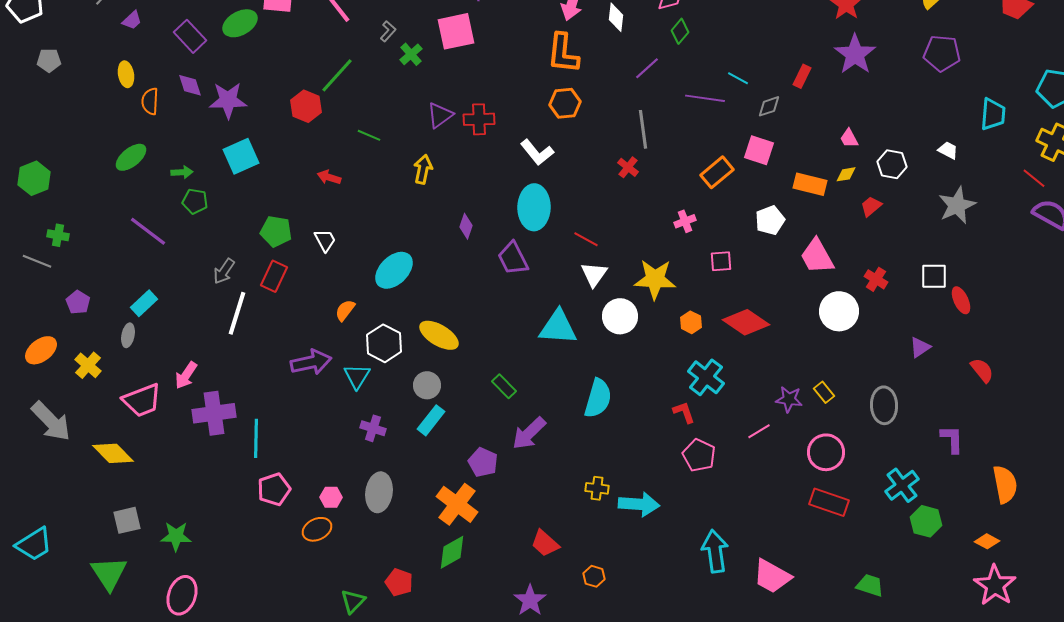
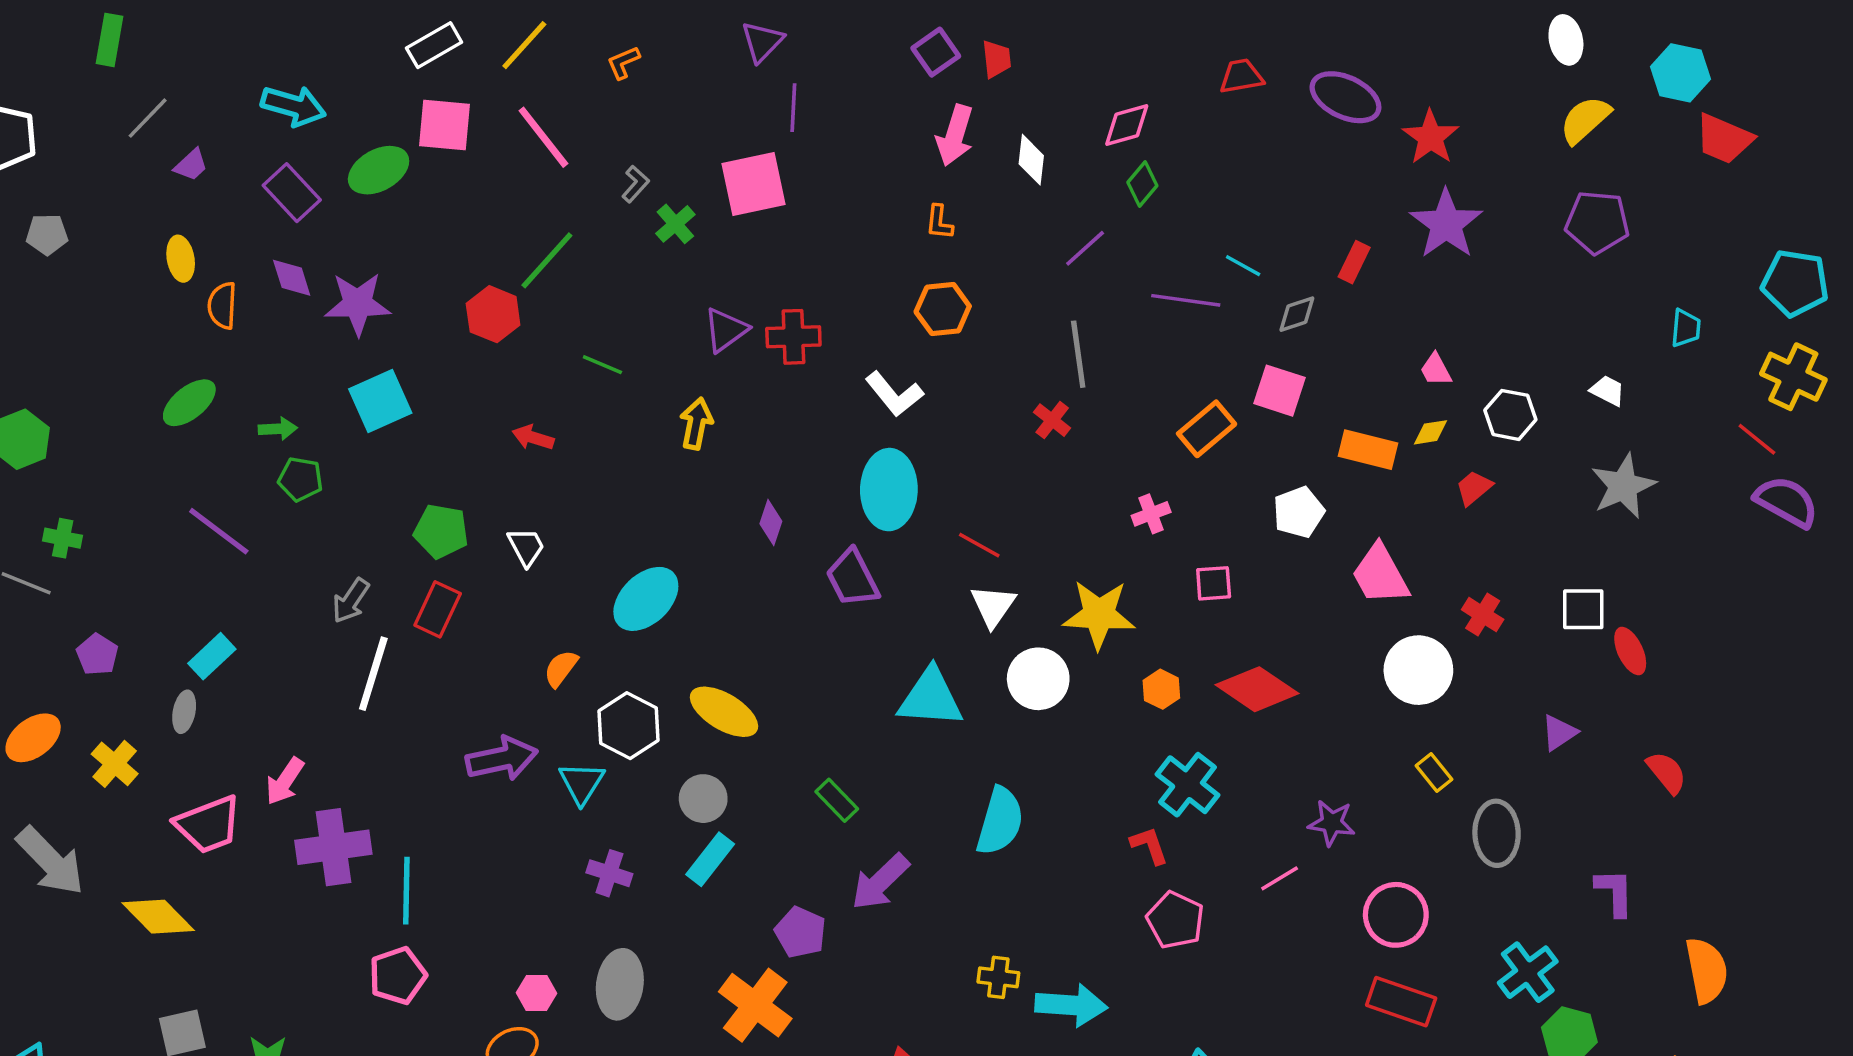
orange L-shape: (563, 53) -> (939, 222), size x0.5
cyan trapezoid: (993, 114) -> (1686, 328), size x0.7
yellow rectangle: (824, 392) -> (1434, 773), moved
pink pentagon: (274, 489) -> (398, 976), moved

